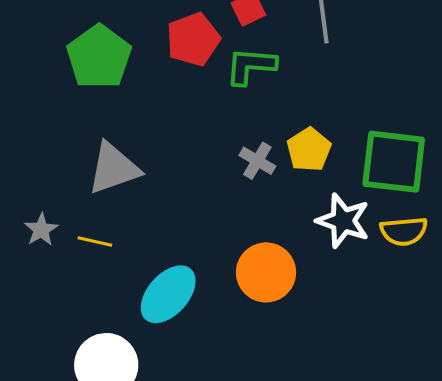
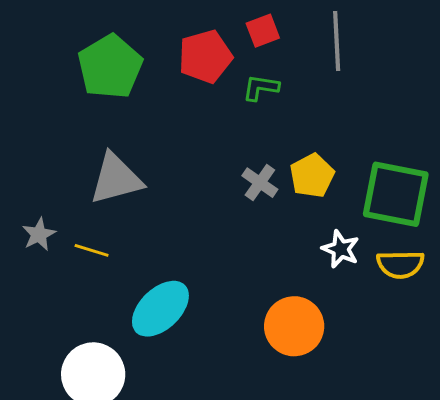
green L-shape: (251, 66) -> (261, 88), size x0.7
white star: (343, 221) -> (341, 249), size x0.7
orange circle: (266, 272) -> (294, 326), moved

